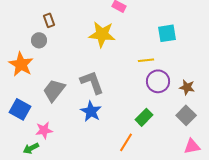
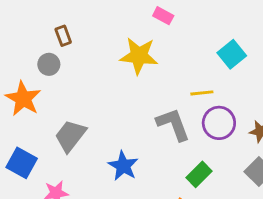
cyan square: (167, 33) -> (232, 54), turned -30
gray L-shape: (92, 82) -> (173, 124), moved

